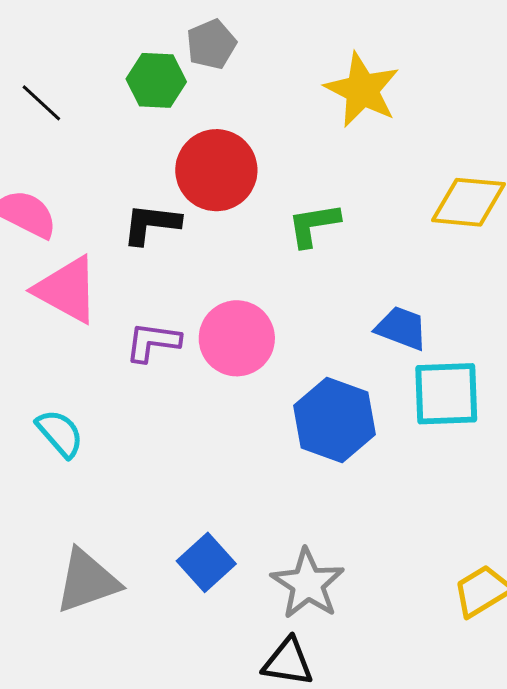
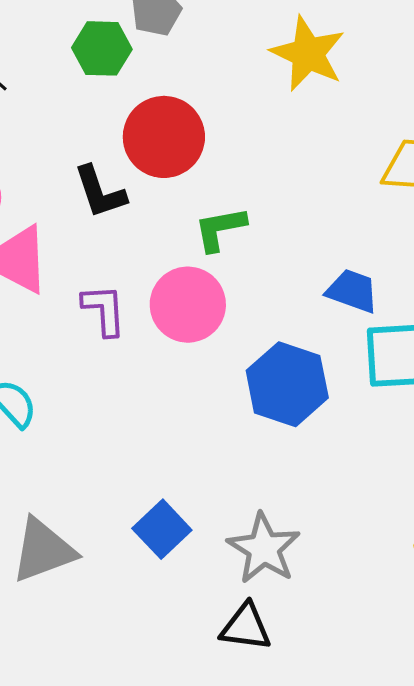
black L-shape: (151, 224) -> (100, 192), turned -114
green L-shape: (314, 225) -> (220, 229), moved
purple L-shape: (153, 342) -> (104, 310), turned 80

